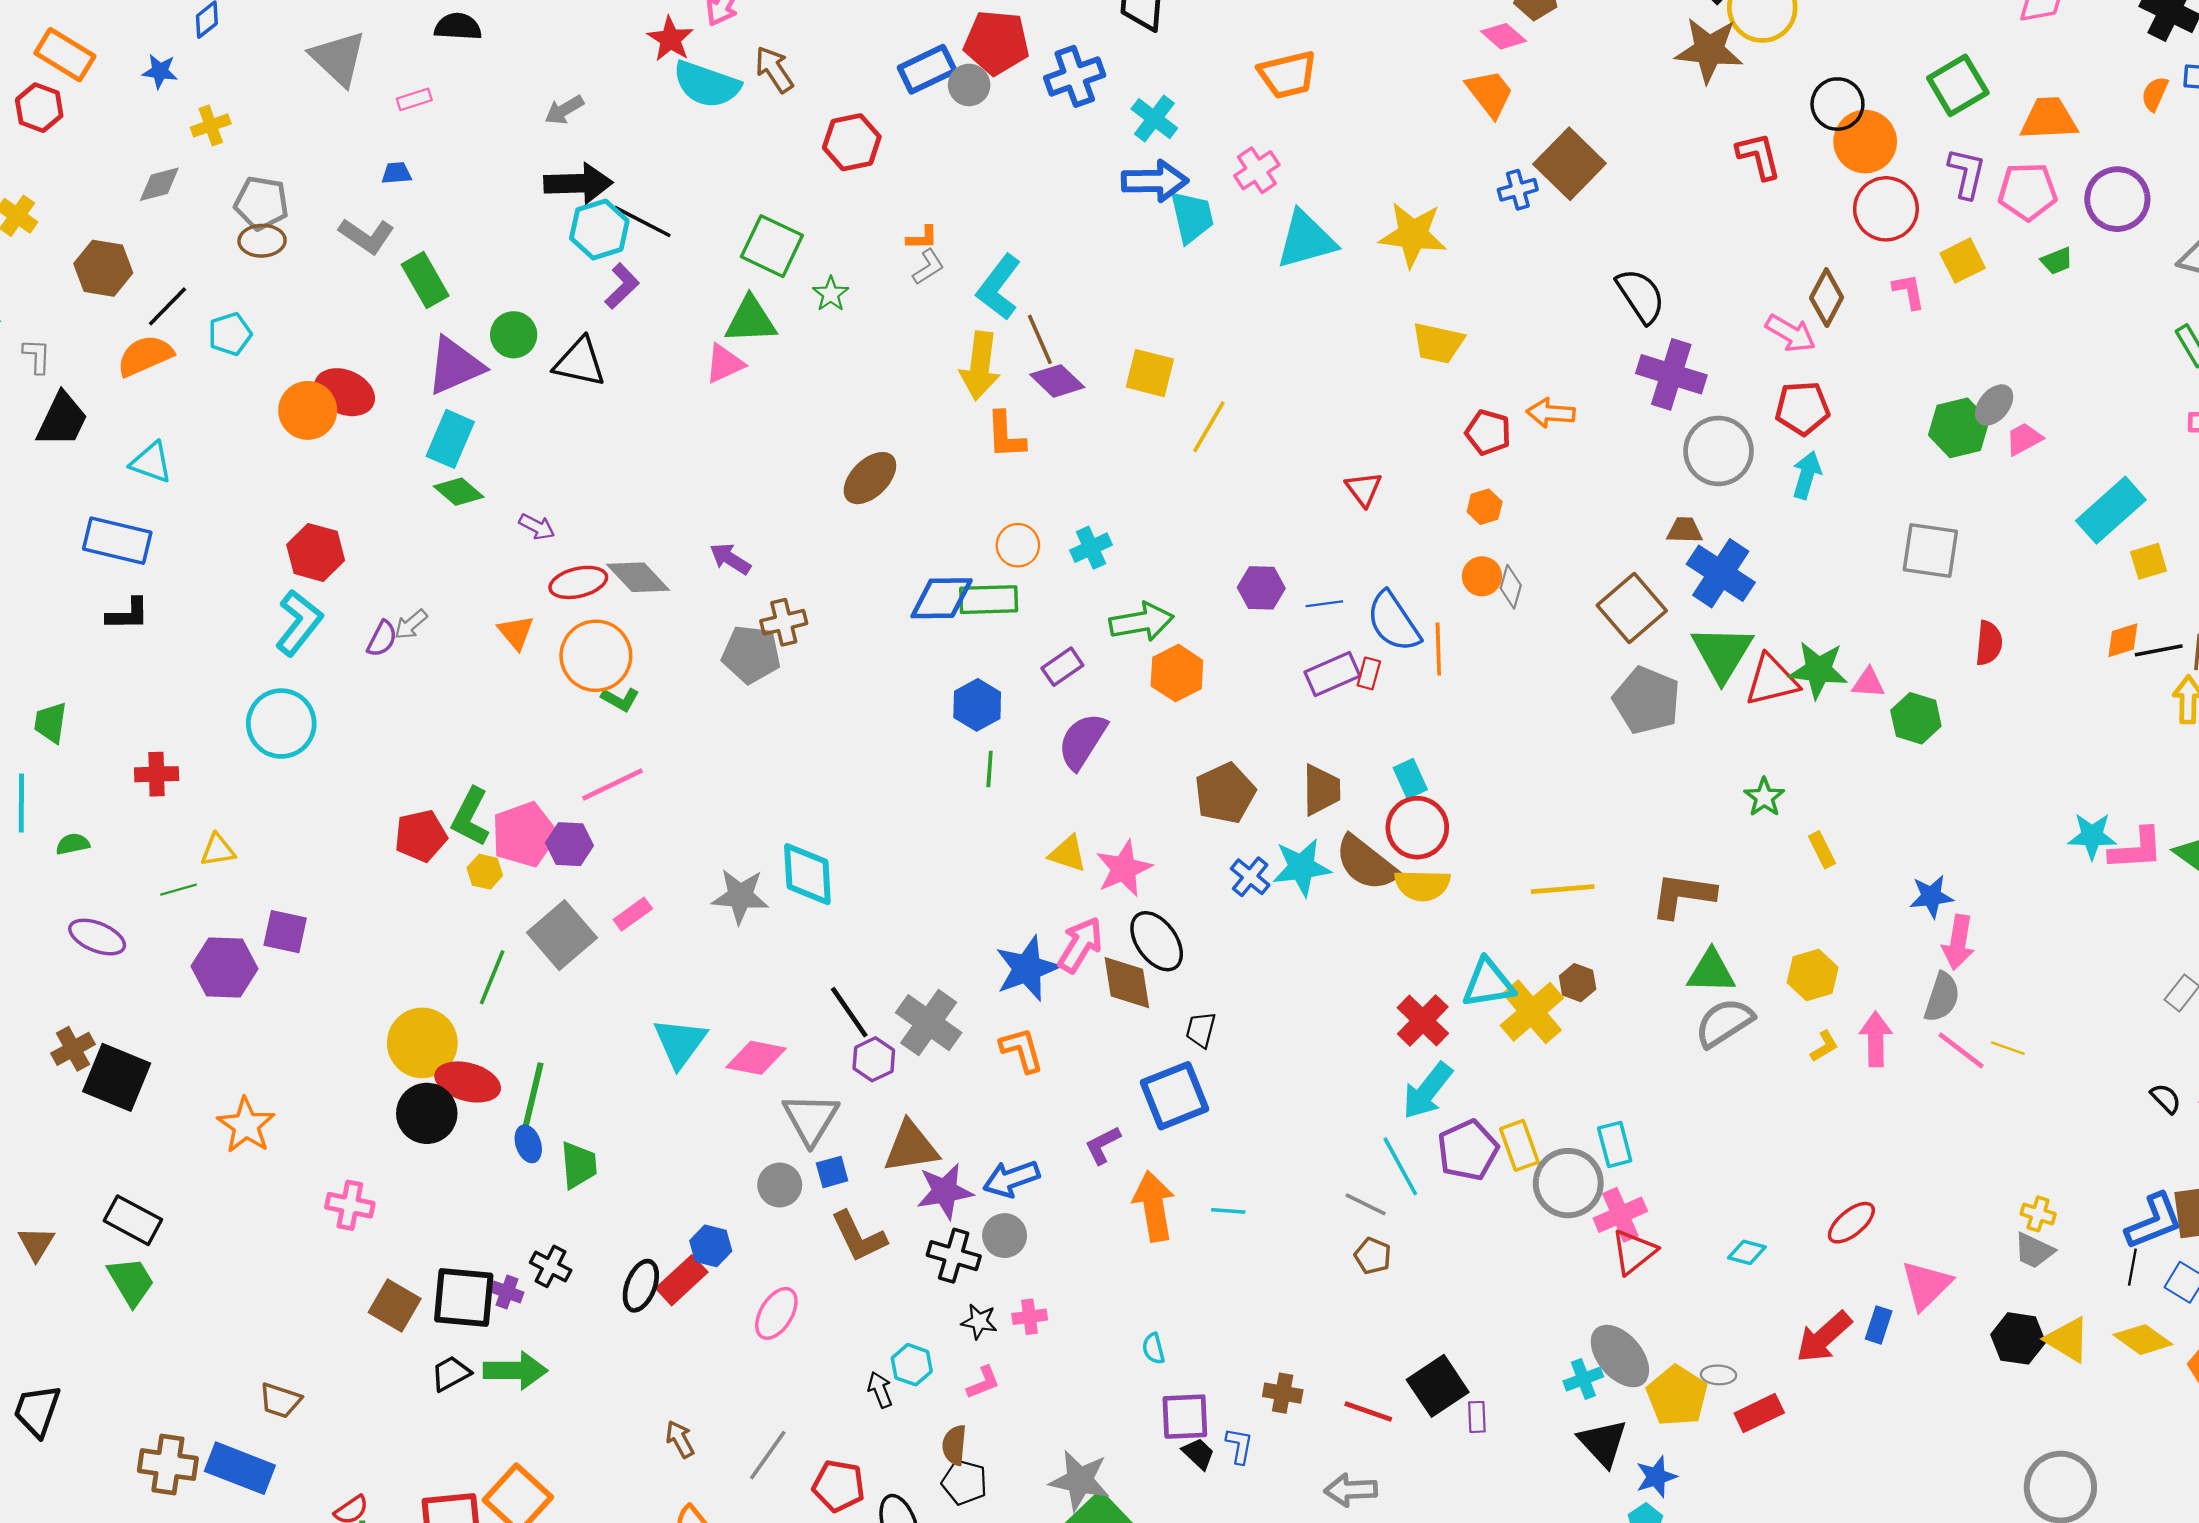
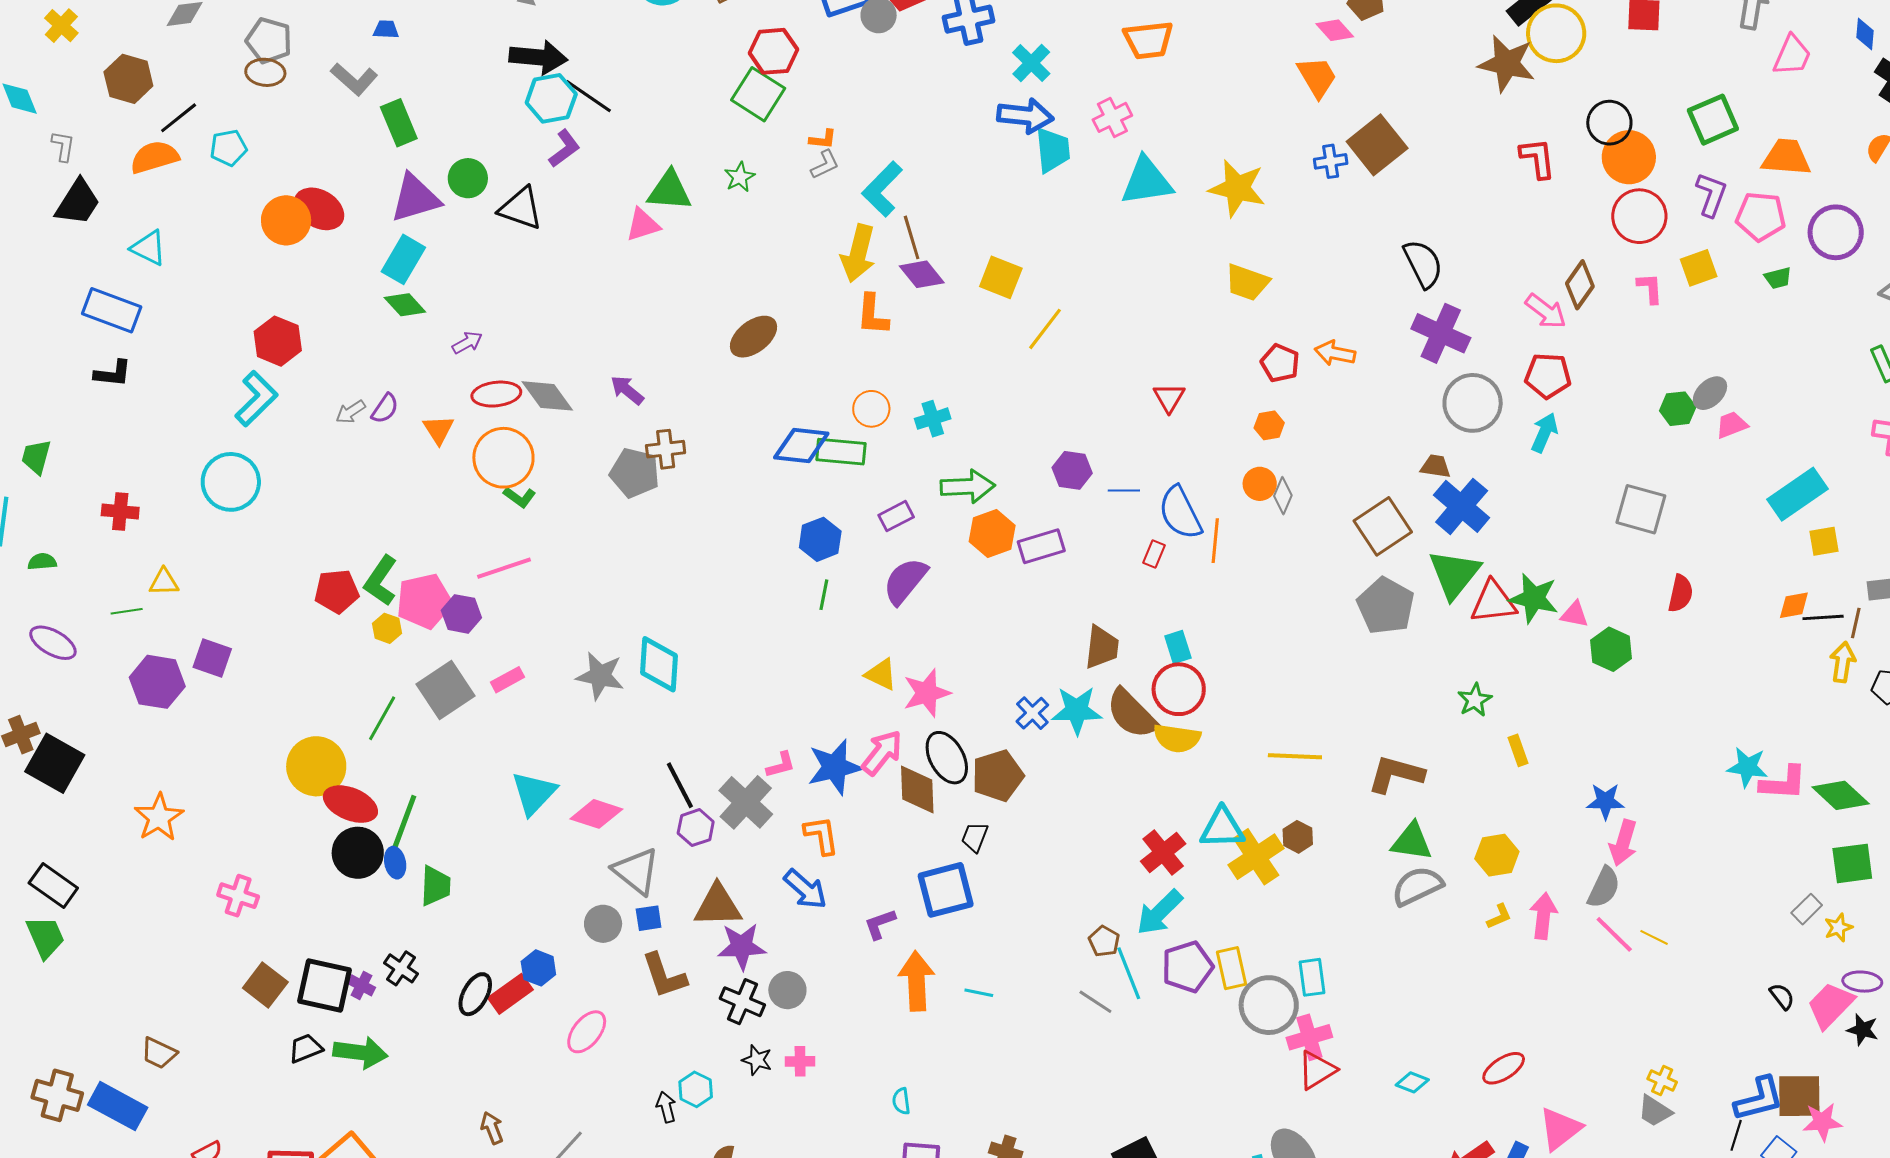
green square: (772, 246) -> (758, 94), moved
green hexagon: (1959, 428) -> (1678, 409), size x0.7
purple arrow: (537, 527) -> (467, 343), turned -64
purple semicircle: (382, 639) -> (385, 409), moved
purple rectangle: (1332, 674) -> (1041, 546), moved
brown pentagon: (1225, 793) -> (998, 776), moved
black circle: (427, 1113) -> (358, 853), moved
gray triangle: (811, 1119) -> (636, 871), turned -30
blue arrow: (1011, 1179) -> (805, 889), moved, turned -126
brown pentagon: (1373, 1256) -> (1104, 941), moved
pink L-shape: (983, 1383) -> (781, 765), moved

